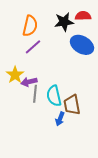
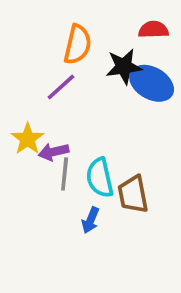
black star: (64, 22) -> (124, 67), moved
orange semicircle: (30, 26) -> (78, 44), moved
blue arrow: (60, 119) -> (90, 220), moved

